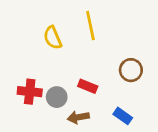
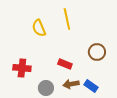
gray circle: (57, 97) -> (46, 88), moved
brown arrow: (78, 117) -> (71, 84), moved

